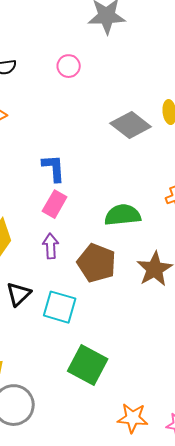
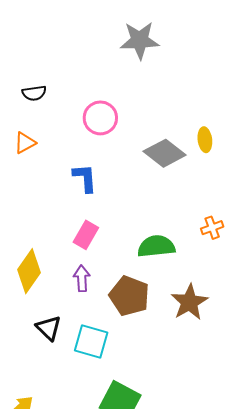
pink circle: (69, 66) -> (100, 118), moved, size x1.4
blue L-shape: (54, 168) -> (85, 178), moved
black triangle: (19, 294) -> (49, 328), turned -32

